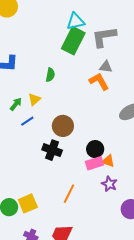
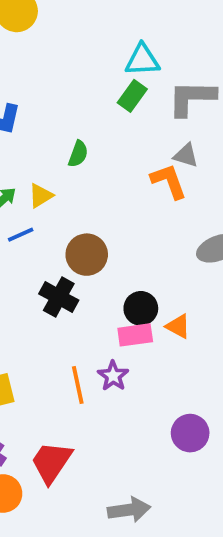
green rectangle: (73, 41) -> (132, 96), size x0.6
orange triangle: (108, 161) -> (178, 326), moved
purple star: (109, 184) -> (113, 376), moved
orange line: (69, 194) -> (78, 385), turned -48

